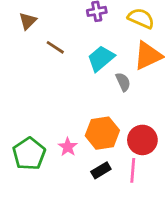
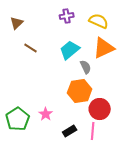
brown line: (55, 47) -> (31, 48), moved
orange hexagon: (102, 133) -> (80, 91), moved

